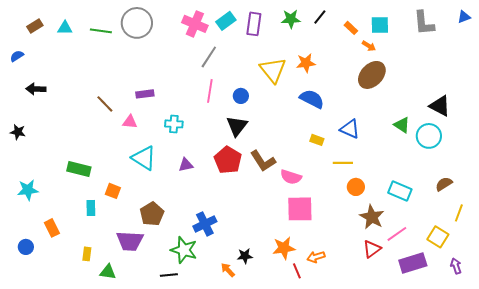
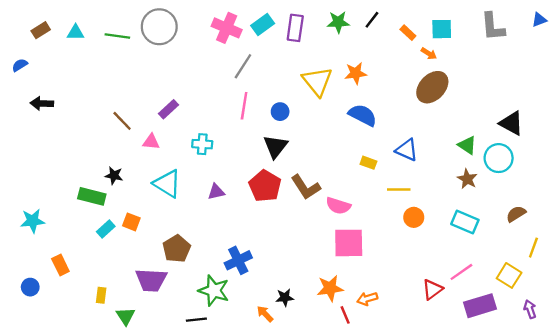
purple rectangle: (145, 94) -> (169, 109), turned -36
black star: (18, 132) -> (114, 175), moved
cyan rectangle: (91, 208) -> (106, 229), moved, turned 49
brown star: (372, 217) -> (467, 179), moved, size x0.7
green triangle: (108, 272) -> (126, 316), turned 48

